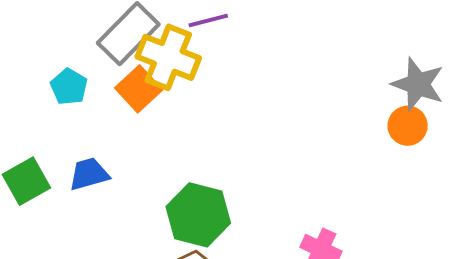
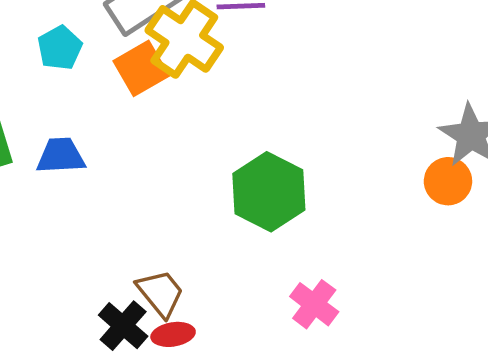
green hexagon: (198, 215) -> (269, 192), moved

